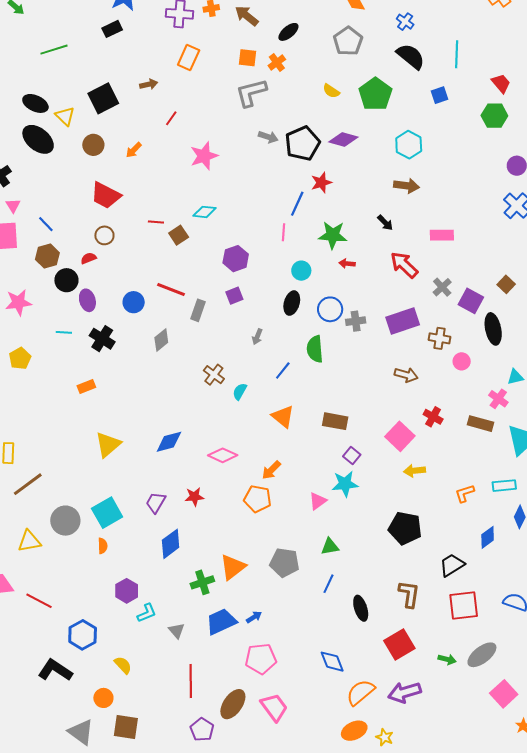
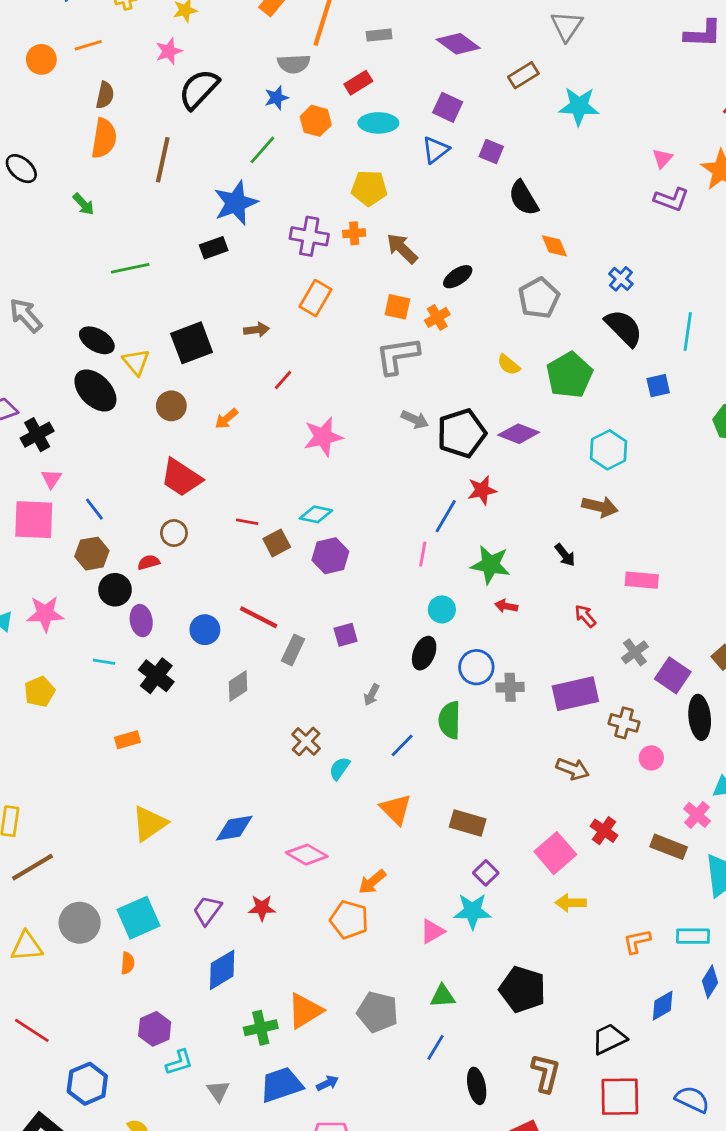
purple hexagon: (236, 259) -> (330, 556), moved
red arrow: (404, 265) -> (585, 616), size x0.6
black pentagon: (405, 528) -> (523, 989), moved

